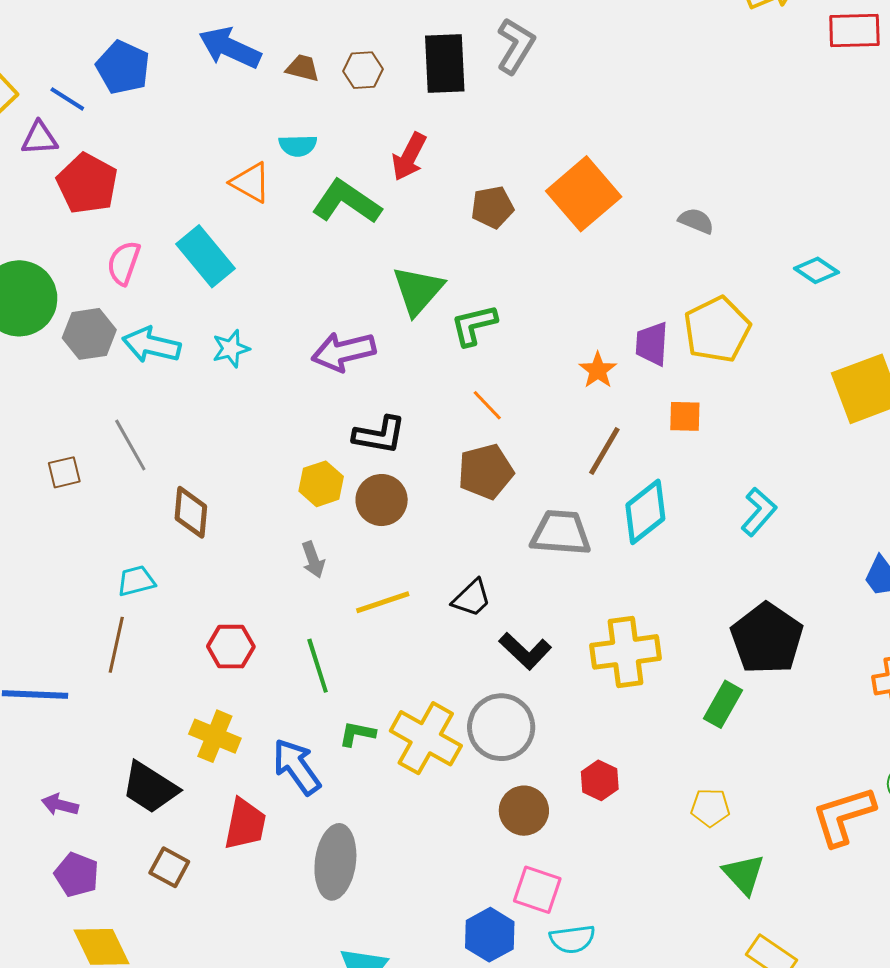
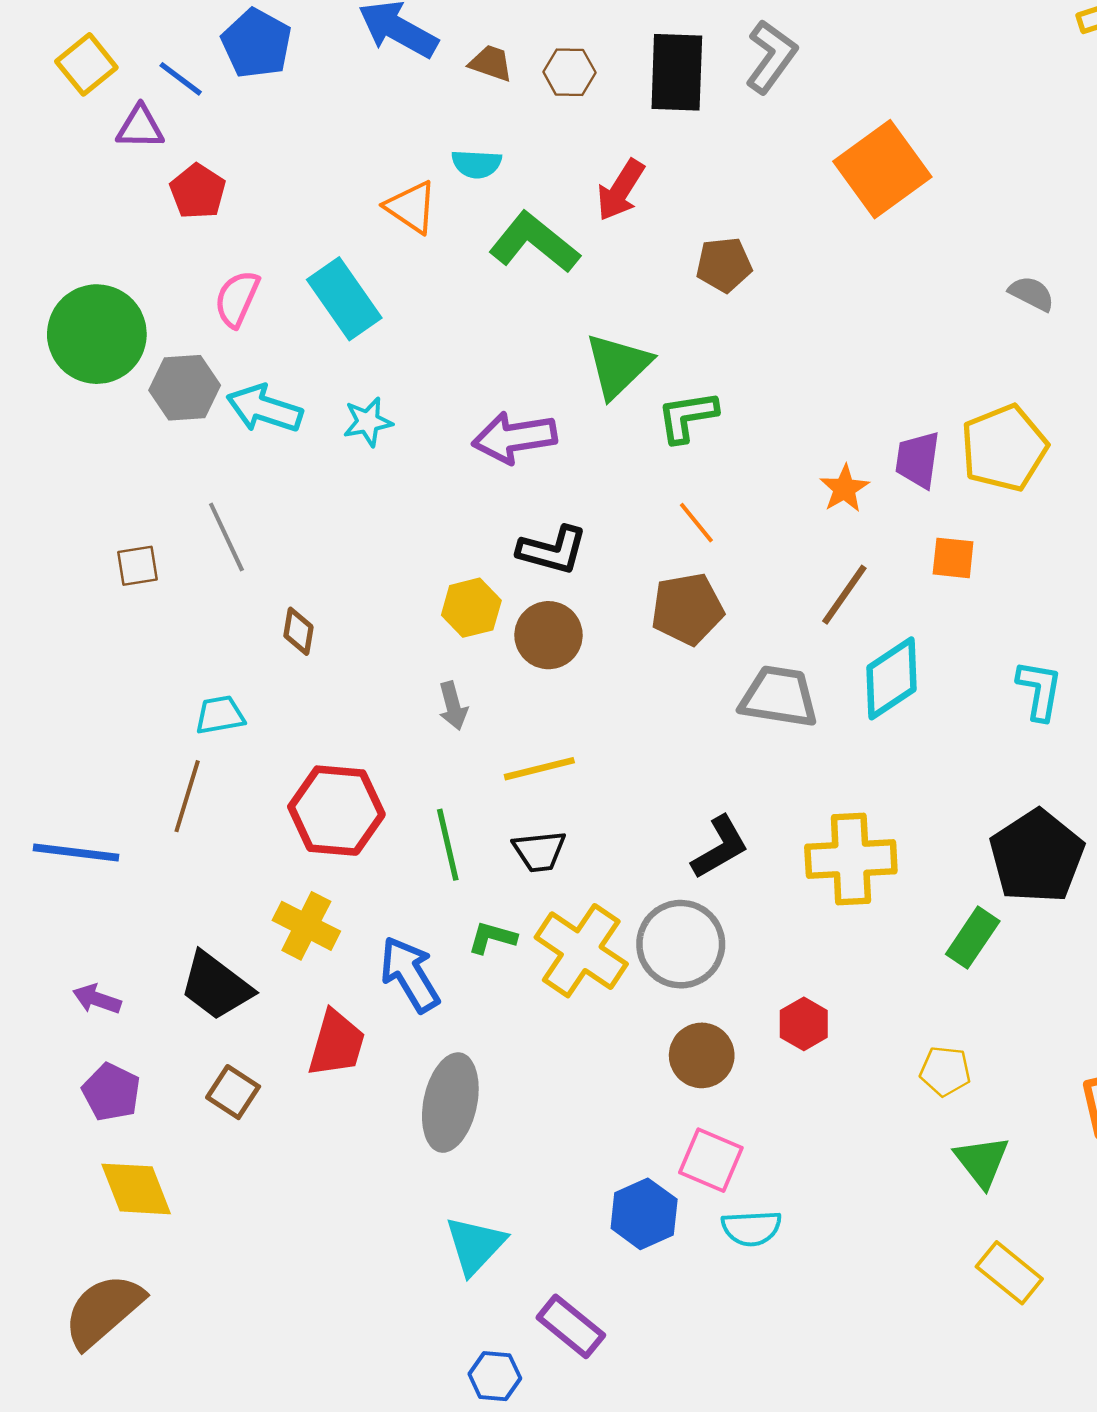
red pentagon: (87, 184) -> (198, 191), size x0.7
orange square: (584, 194) -> (882, 169), moved
gray semicircle: (696, 221) -> (1032, 294), moved
brown diamond: (191, 512) -> (298, 631), size x0.7
cyan L-shape: (759, 512) -> (1039, 690), turned -36
black trapezoid: (472, 598) -> (539, 851), moved, turned 33
red hexagon: (231, 647) -> (336, 811), size x1.5
black L-shape: (525, 651) -> (720, 847), turned -78

